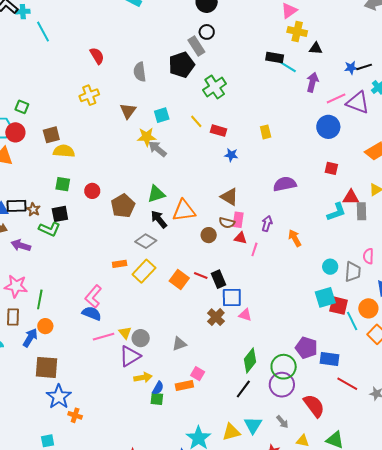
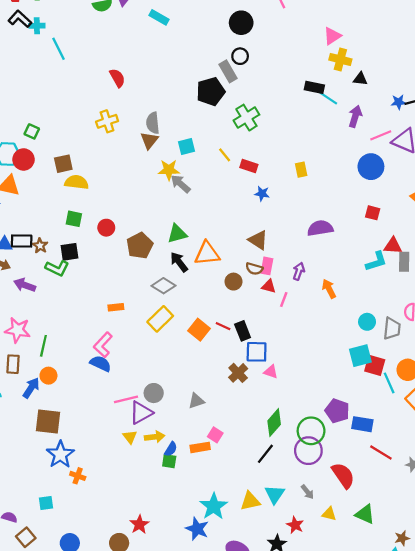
gray semicircle: (140, 72) -> (153, 123), moved
orange rectangle: (120, 264) -> (116, 307), moved
yellow triangle: (125, 333) -> (130, 437), moved
pink line: (104, 337) -> (126, 399), moved

